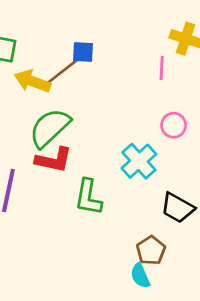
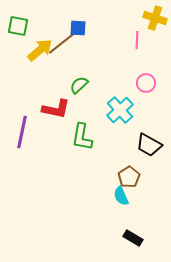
yellow arrow: (32, 81) -> (40, 50), turned 120
green semicircle: (50, 128) -> (79, 85), moved, size x0.6

